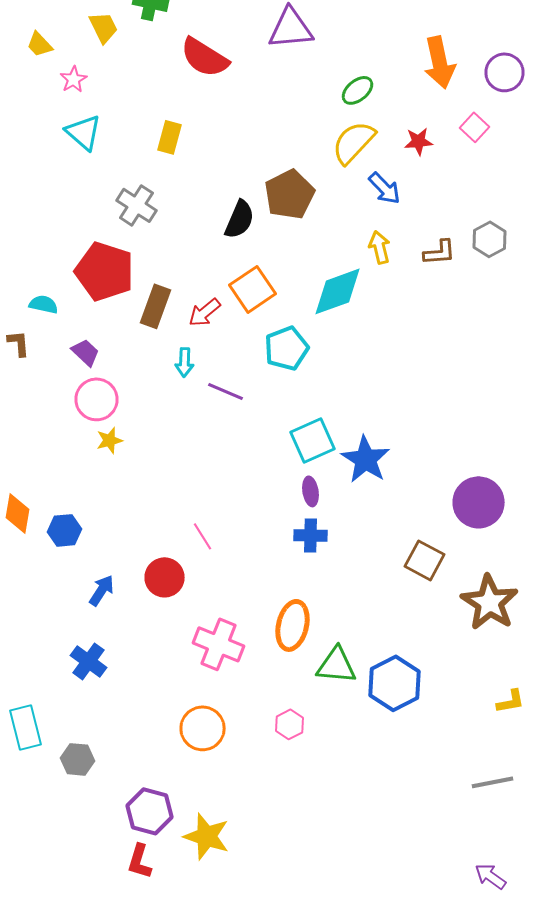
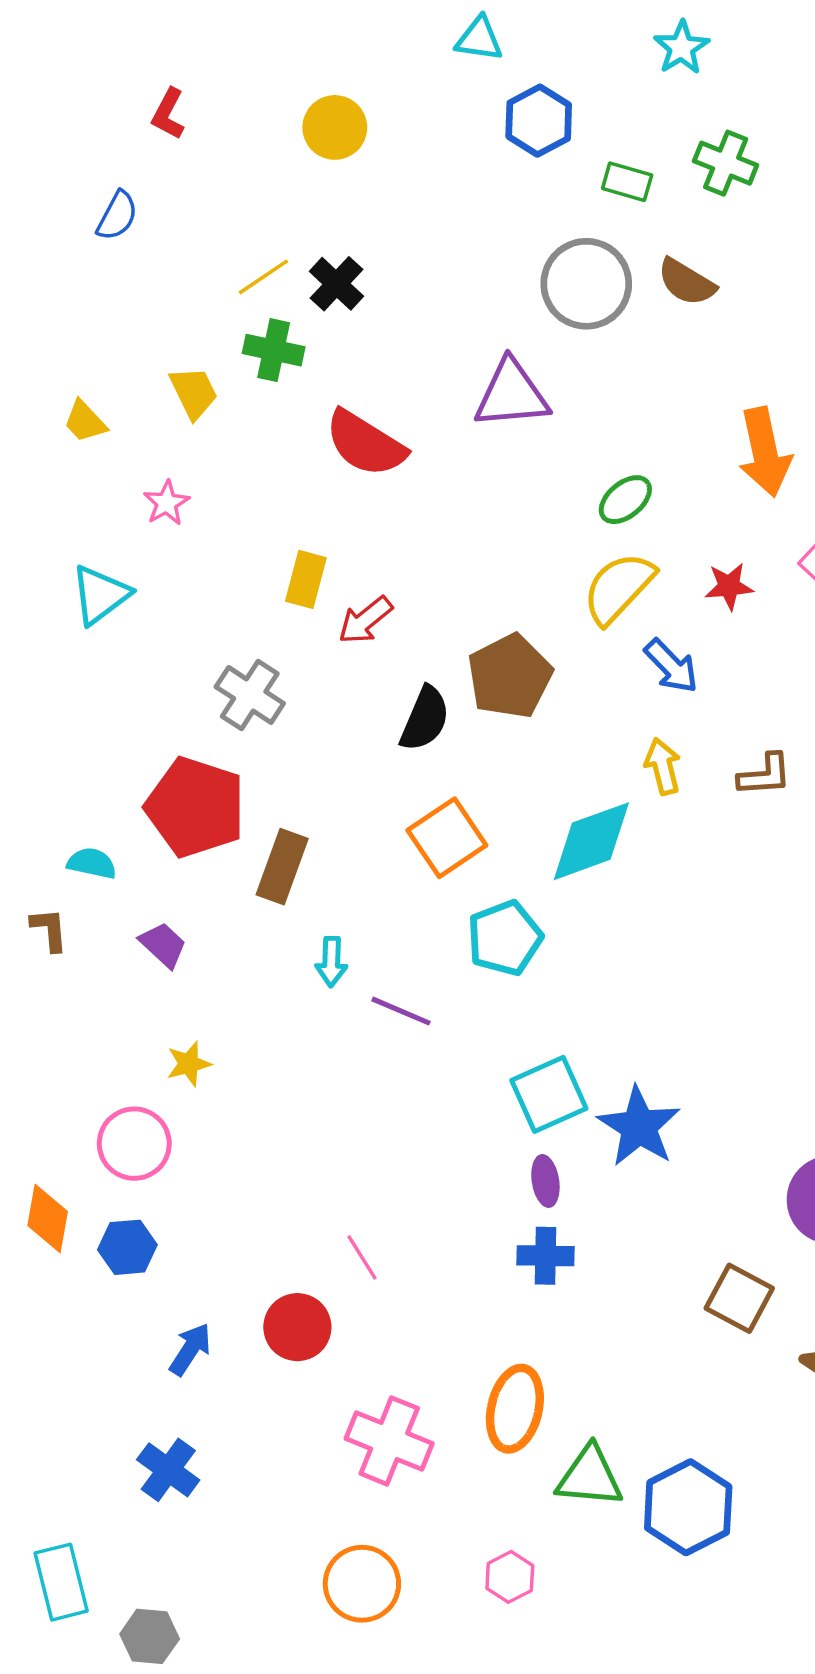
pink star: (74, 79) -> (167, 503), moved
cyan triangle: (84, 132) -> (100, 595), moved, turned 42
red arrow: (204, 312) -> (365, 620), moved
pink circle: (96, 399) -> (134, 1144), moved
yellow star: (110, 440) -> (189, 1064), moved

